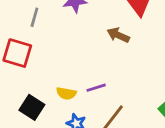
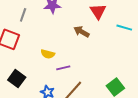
yellow semicircle: (66, 93) -> (48, 54), moved

